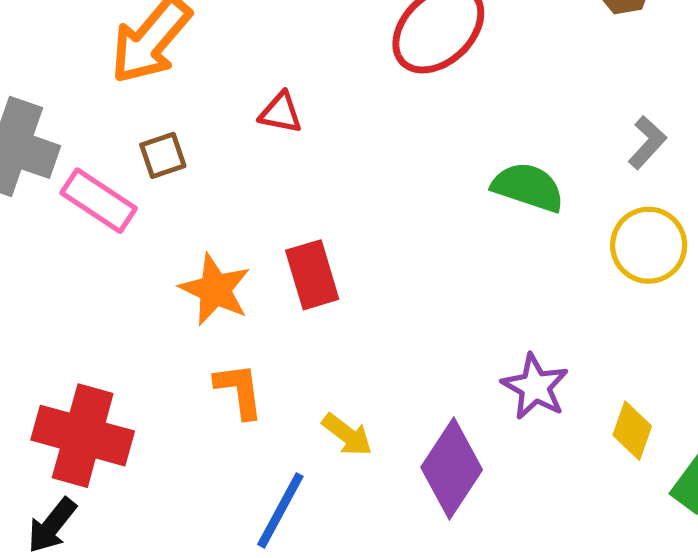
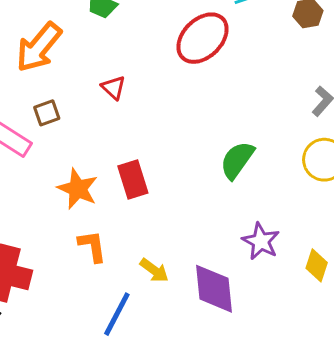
red triangle: (281, 113) -> (113, 87), turned 32
green semicircle: (528, 187) -> (237, 160), moved, turned -72
purple diamond: (452, 469) -> (214, 289), turned -38

